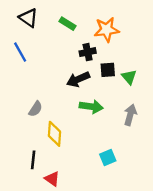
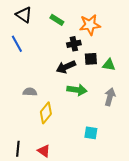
green triangle: (129, 77) -> (109, 65), turned -40
gray semicircle: (36, 109) -> (30, 92), turned -120
yellow diamond: (54, 134) -> (46, 113), turned 35
cyan square: (108, 157) -> (91, 133), turned 32
black line: (33, 160) -> (18, 149), moved

